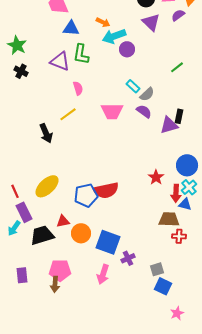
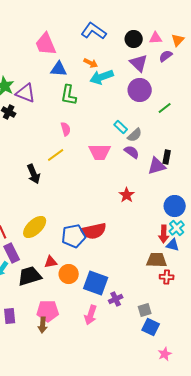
purple circle: (127, 49) -> (140, 90), moved, size x1.5
purple triangle: (60, 61) -> (26, 93), moved
red star: (156, 177) -> (127, 195), moved

